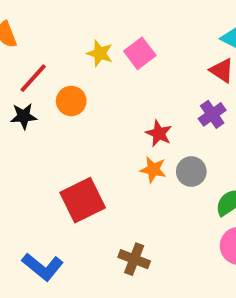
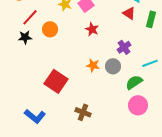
purple cross: (212, 114) -> (124, 47), moved
red star: (159, 133) -> (92, 29), moved
red square: (83, 200) -> (56, 81), turned -30

